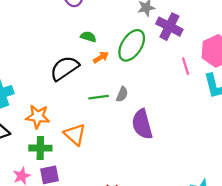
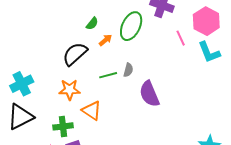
green semicircle: (88, 37) -> (92, 24), turned 120
orange star: (38, 117) -> (69, 90), moved

